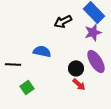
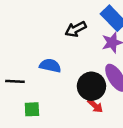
black circle: (76, 68) -> (91, 86), size x1.5
green square: (27, 87) -> (32, 109), turned 32

